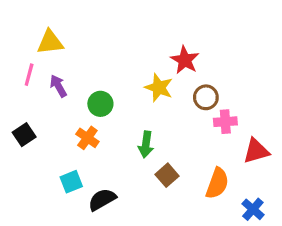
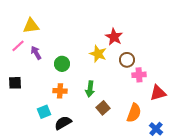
pink line: (29, 75) -> (18, 46), turned 32
black square: (24, 135) -> (15, 83), turned 32
orange cross: (87, 138) -> (60, 91), moved, turned -32

